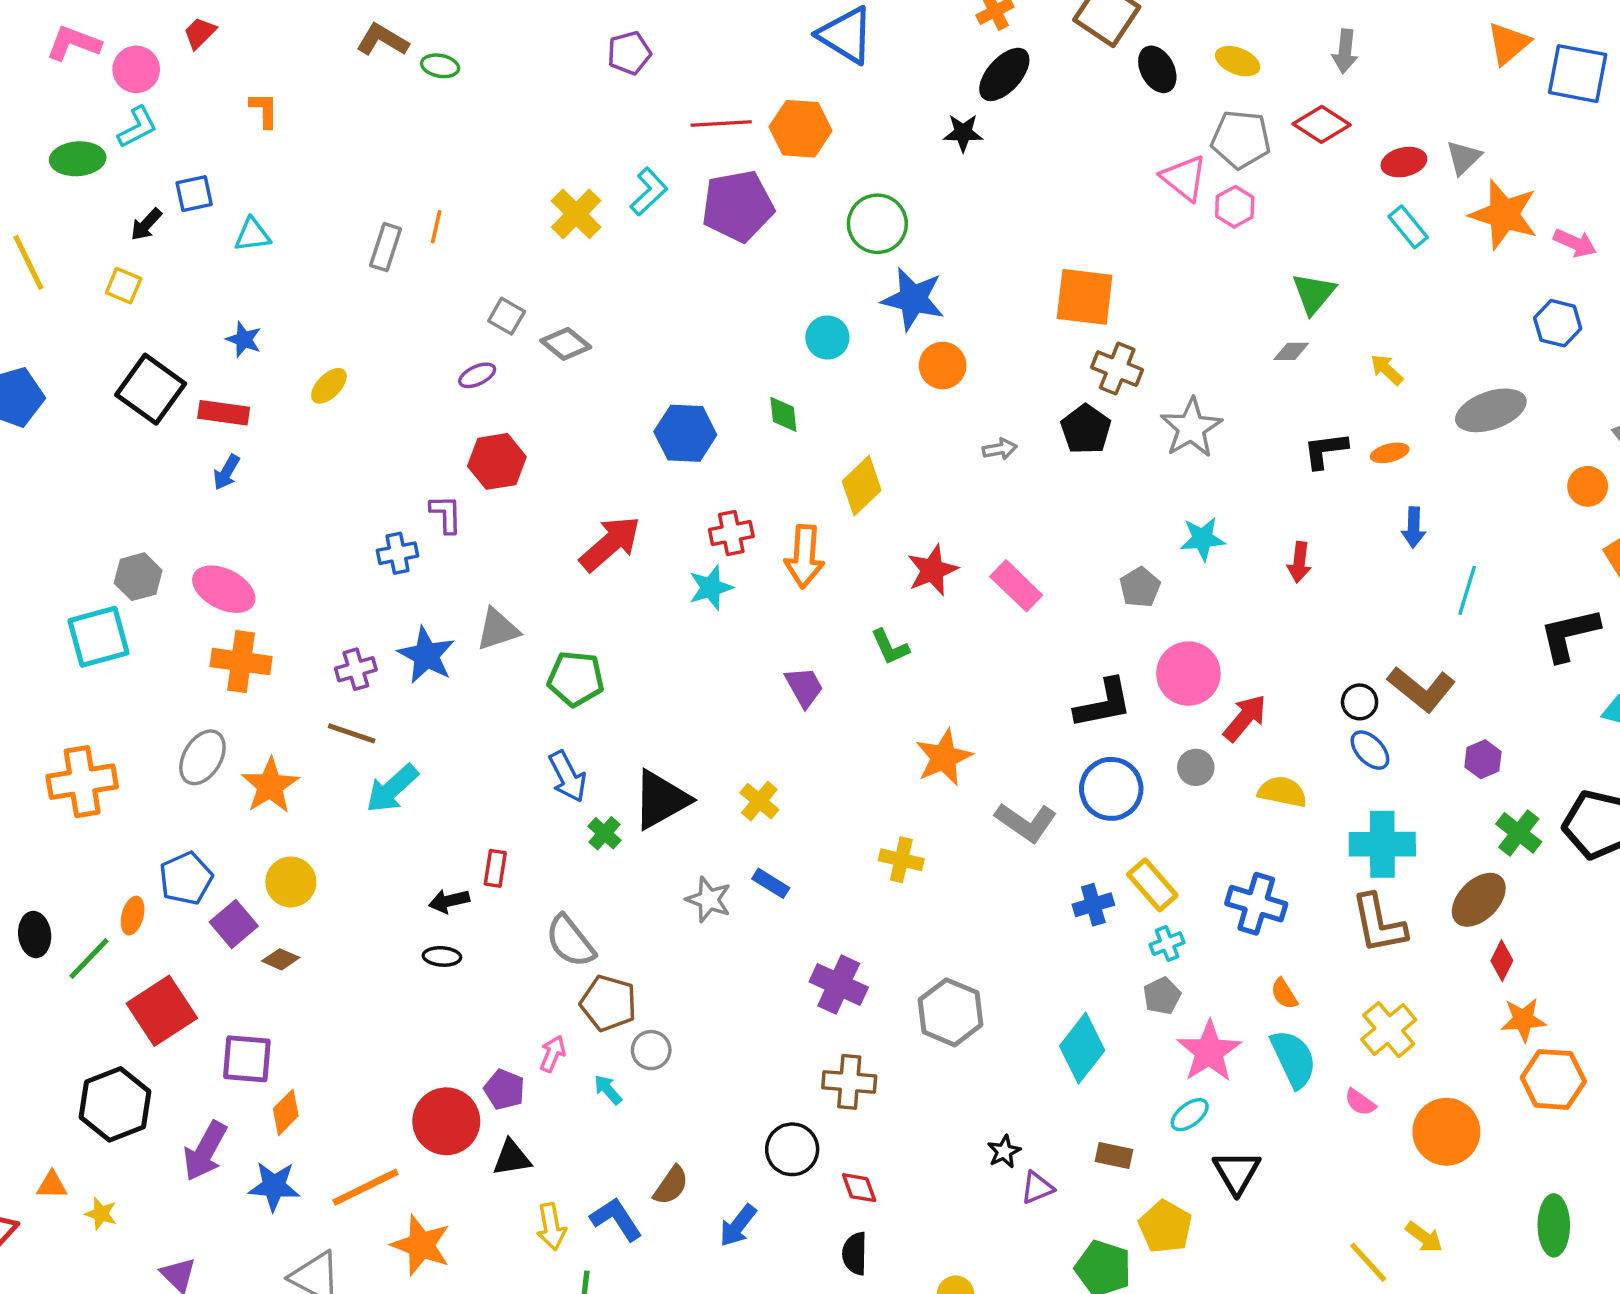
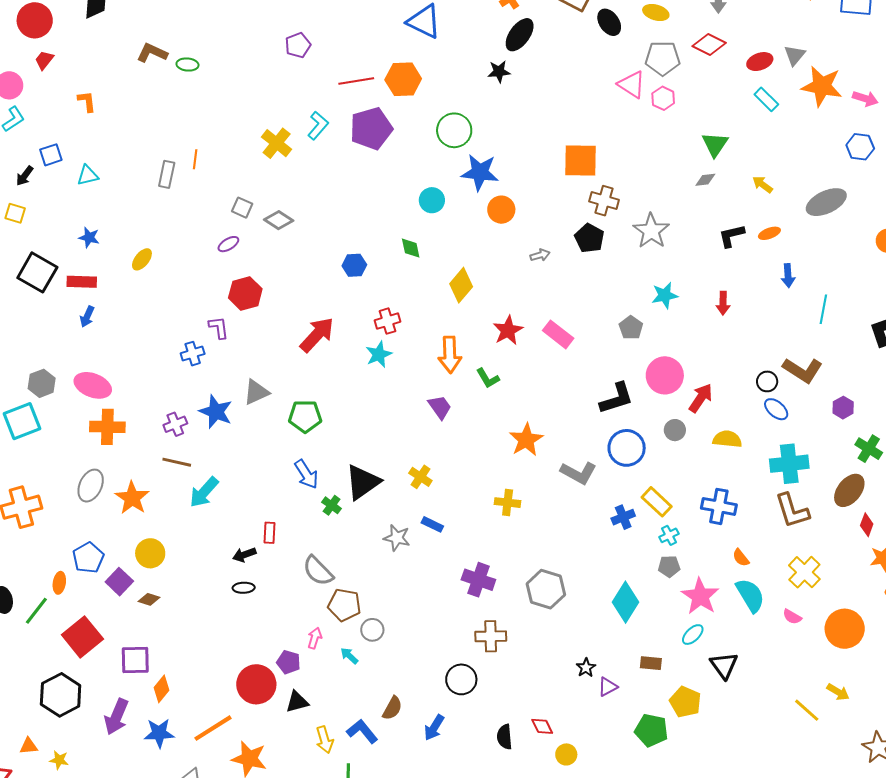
blue hexagon: (685, 433) -> (354, 265), size x0.7
orange arrow: (804, 556) -> (450, 355), moved
gray pentagon: (1162, 996) -> (669, 566), turned 30
red diamond: (859, 1188) -> (542, 726), moved

